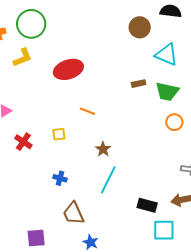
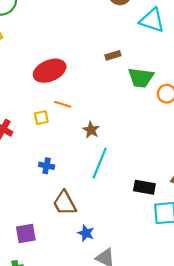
red ellipse: (68, 69) -> (50, 71), moved
brown rectangle: (139, 84) -> (113, 55), moved
green trapezoid: (167, 92) -> (141, 78), moved
orange line: (87, 111) -> (63, 104), moved

